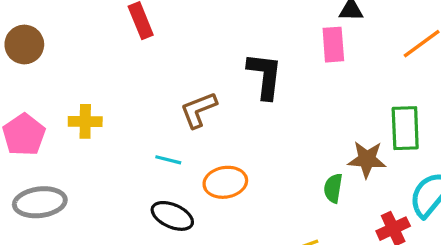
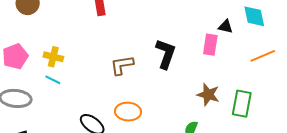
brown star: (367, 159) -> (208, 95), moved
cyan line: (168, 160) -> (53, 80), moved

